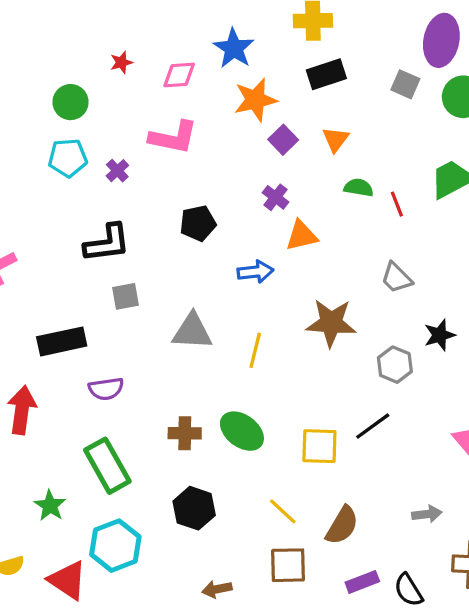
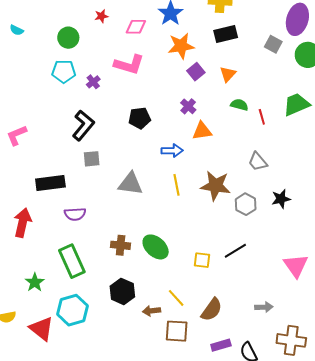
black L-shape: (107, 243) -> (83, 125), turned -48
yellow line: (255, 350) -> (176, 185), moved, turned -30
gray hexagon: (395, 365) -> (246, 204), moved
yellow square: (319, 446) -> (202, 260), size x0.7
brown arrow: (217, 589) -> (152, 311), moved

